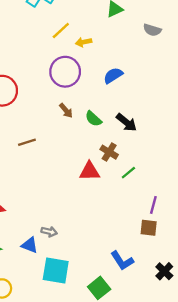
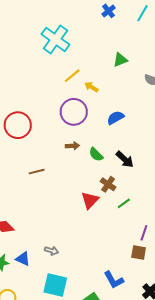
yellow arrow: (84, 42) -> (91, 87), turned 40
brown arrow: (66, 111) -> (72, 146), turned -56
red triangle: (90, 171) -> (90, 200), turned -48
blue triangle: (30, 245) -> (23, 259), moved

